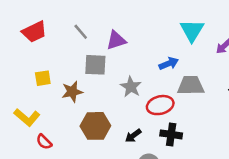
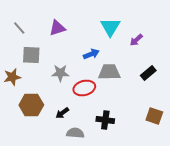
purple triangle: (116, 40) -> (57, 28), moved
gray star: (131, 87) -> (60, 73), turned -30
black cross: (171, 134) -> (105, 120), moved

